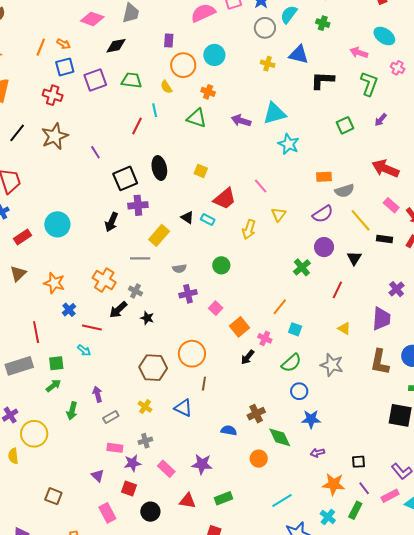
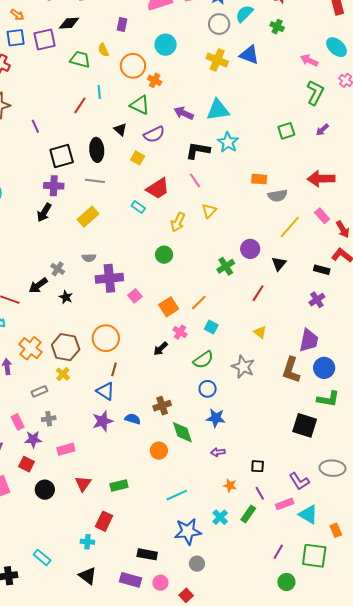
yellow cross: (268, 64) -> (217, 60), size x1.5
orange circle: (183, 65) -> (133, 66), moved
purple square: (95, 80) -> (45, 39), moved
black L-shape: (322, 80) -> (198, 151), moved
yellow semicircle: (166, 87) -> (103, 50), moved
red arrow: (386, 169) -> (321, 179), turned -32
purple cross: (138, 205) -> (54, 186), moved
purple semicircle: (323, 214) -> (154, 134), moved
black triangle: (187, 217) -> (120, 129), moved
yellow line: (361, 220) -> (290, 227), turned 75
black arrow: (111, 222) -> (44, 213), moved
black rectangle: (385, 239) -> (322, 270), moved
gray line: (140, 258) -> (95, 181), moved
green circle: (221, 265) -> (164, 255), moved
gray semicircle: (179, 269) -> (89, 258), moved
orange cross: (104, 280) -> (31, 348), moved
purple cross: (188, 294) -> (109, 278), size x1.5
purple trapezoid: (381, 319) -> (309, 340), moved
orange square: (240, 327) -> (169, 307), moved
yellow cross: (145, 407) -> (63, 374), moved
blue triangle: (183, 408) -> (105, 391), moved
gray rectangle: (111, 417) -> (39, 391), moved
pink rectangle: (115, 448) -> (18, 422), turned 49
purple star: (202, 464) -> (103, 421), moved, turned -30
pink rectangle: (166, 469) -> (66, 449), turned -66
orange star: (334, 484) -> (230, 485), size x0.6
red triangle: (188, 501) -> (83, 484), turned 48

